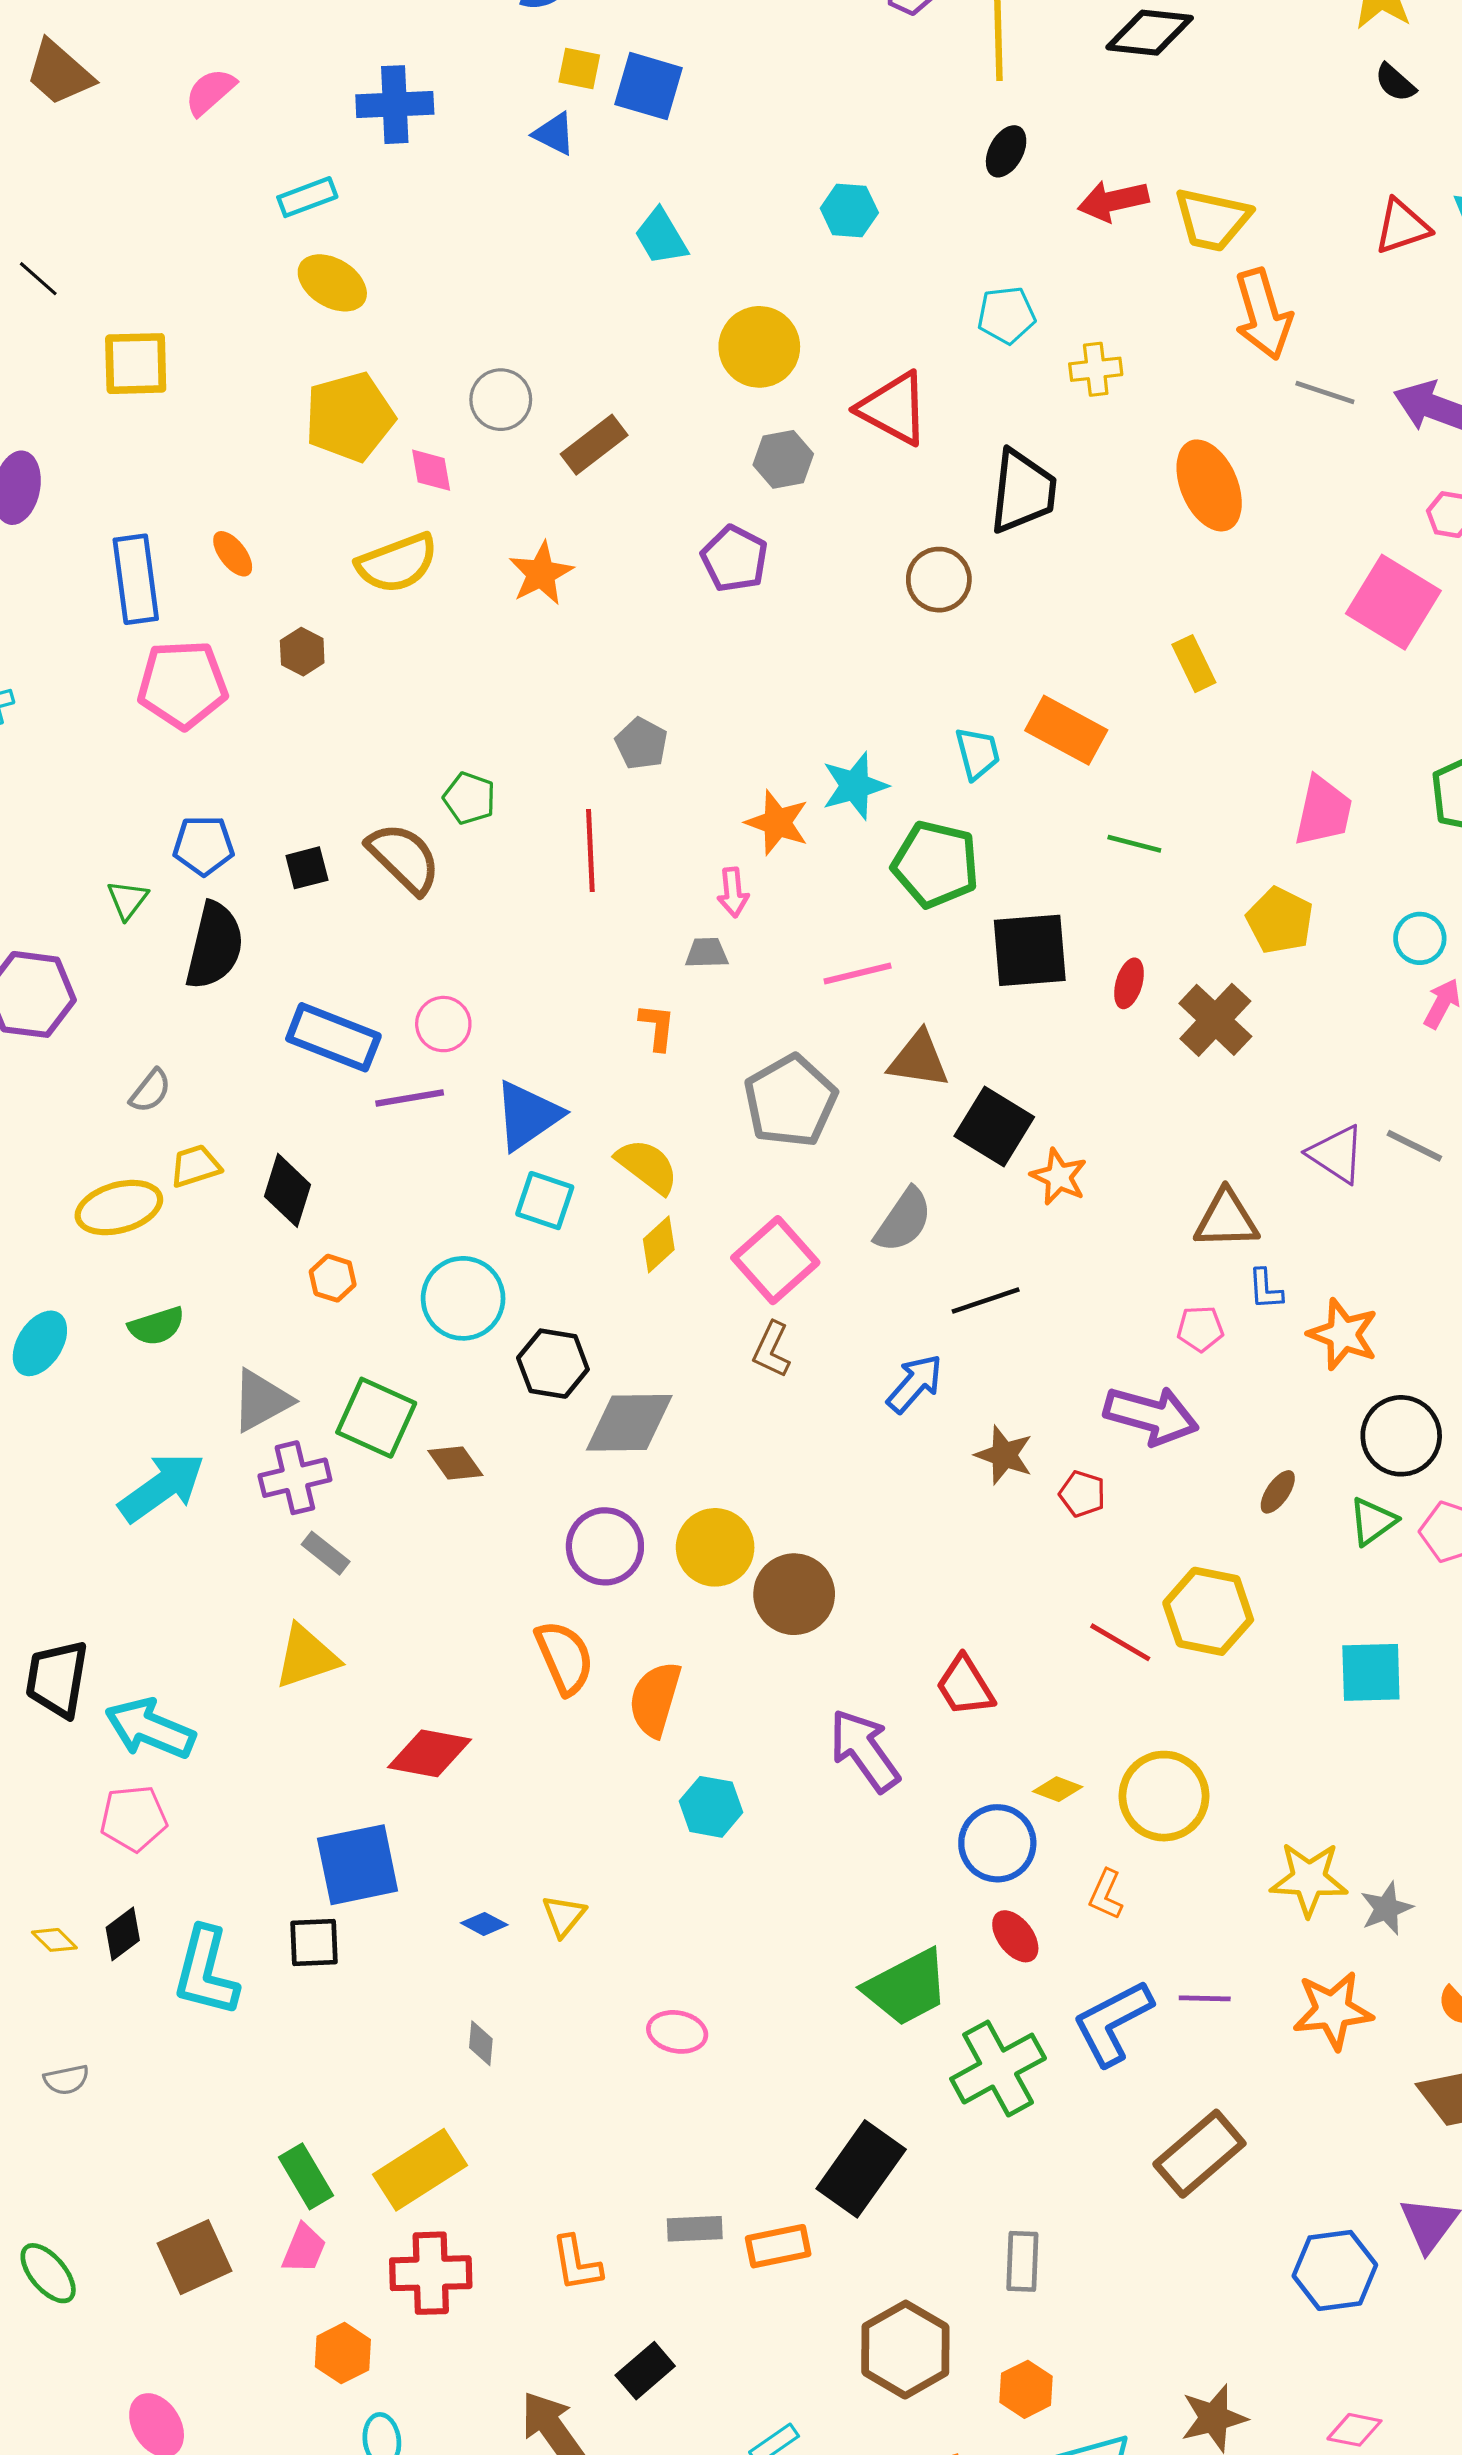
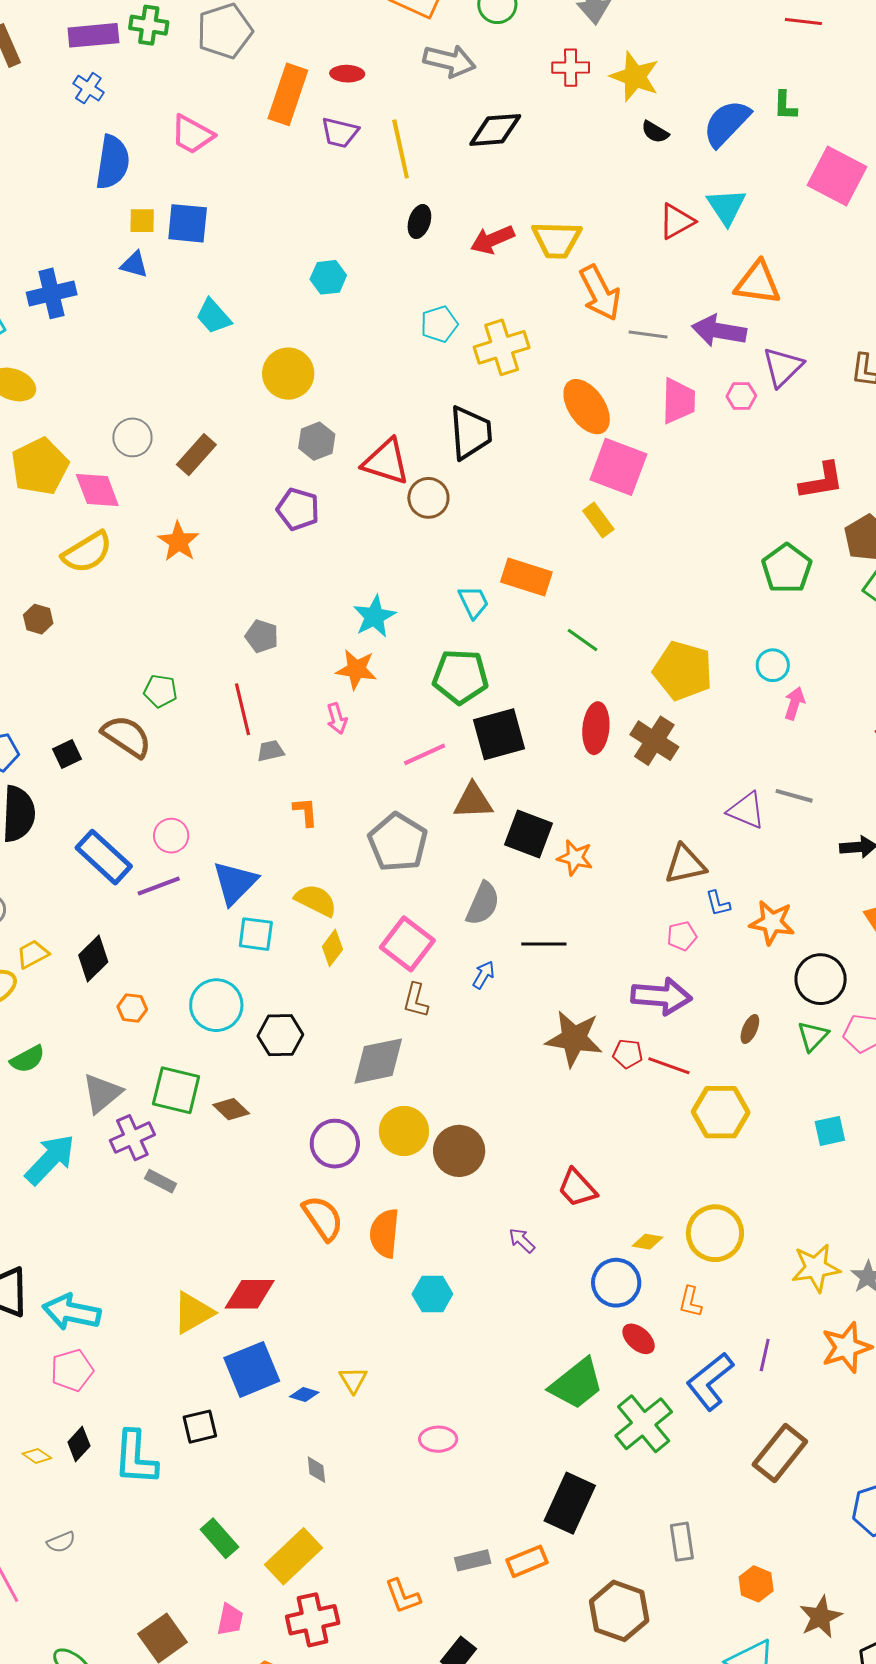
blue cross: (395, 105) -> (52, 293), moved
yellow cross: (1096, 369) -> (502, 347), size x1.6
red triangle: (894, 408) -> (386, 462), moved
pink diamond: (431, 470) -> (97, 490), size x1.5
pink square: (1393, 602) -> (618, 467), moved
cyan star: (855, 786) -> (374, 616), moved
pink trapezoid: (1323, 811) -> (678, 401), moved
green line: (1134, 844) -> (583, 640), turned 32
yellow pentagon: (1280, 920) -> (683, 671), size x1.4
black square: (1030, 950) -> (499, 734), moved
gray trapezoid: (707, 953) -> (271, 751), moved
red ellipse: (1129, 983) -> (596, 728), size x1.6
blue rectangle: (333, 1037) -> (104, 857), turned 32
black diamond: (287, 1190) -> (93, 958), turned 39
black line: (986, 1300) -> (544, 944), turned 30
blue arrow: (915, 1384) -> (484, 975), moved, size x0.7
gray diamond: (629, 1423) -> (378, 1061), moved
brown star: (1004, 1455) -> (574, 1039), size x1.5
red line: (1120, 1642) -> (669, 1066), moved
yellow triangle: (306, 1657) -> (193, 1313), moved
cyan square: (1371, 1672) -> (830, 1131), size x0.7
purple arrow: (864, 1750) -> (522, 1240), size x0.5
blue square: (358, 1865) -> (252, 1369), moved
purple line: (1205, 1998) -> (765, 1355), turned -68
green rectangle: (306, 2176) -> (219, 1538), moved
orange hexagon: (1026, 2389) -> (756, 1584), moved

